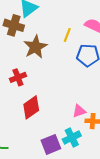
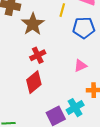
red cross: (18, 77) -> (38, 55), moved
pink triangle: (79, 111) -> (80, 66), moved

